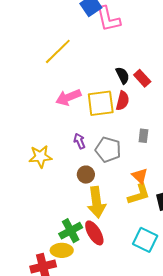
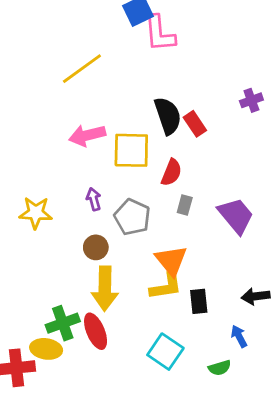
black semicircle: (122, 75) -> (168, 116), size x1.5
red semicircle: (123, 101) -> (171, 172), moved
orange triangle: (140, 176) -> (171, 261), size x1.4

